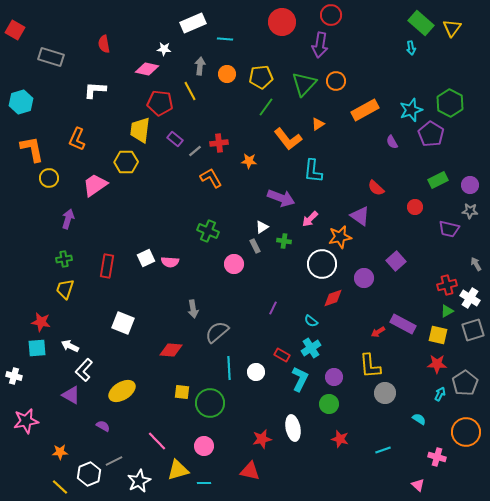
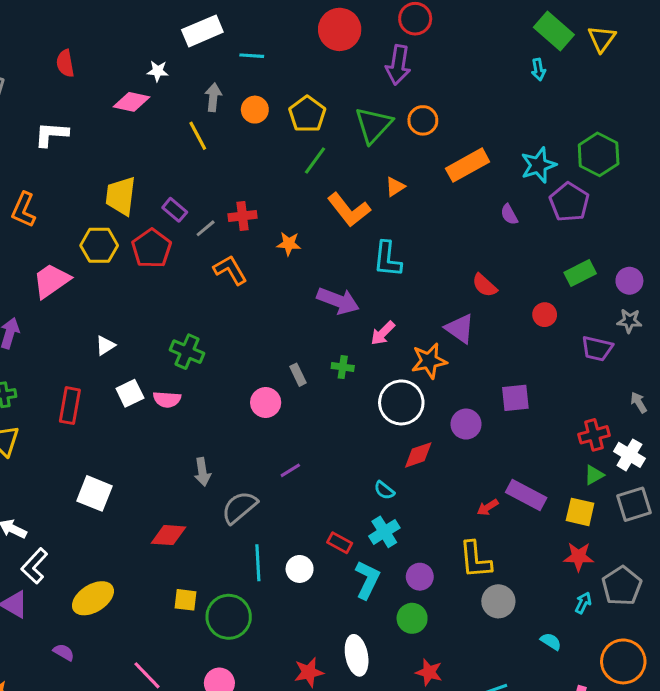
yellow pentagon: (261, 77) -> (307, 114), turned -30
red pentagon: (160, 103) -> (152, 248), moved, turned 30
white triangle: (262, 227) -> (105, 345), moved
green cross: (208, 231) -> (187, 352), moved
purple square: (396, 261) -> (515, 398), turned 36
purple line: (273, 308) -> (290, 470), moved, turned 32

